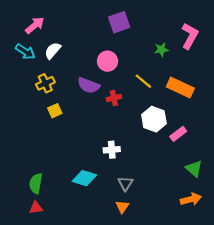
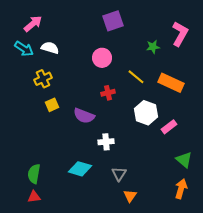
white semicircle: (53, 51) -> (50, 48), turned 66
purple semicircle: (89, 85) -> (84, 116), moved
orange arrow: (191, 199) -> (181, 189), turned -60
orange triangle: (122, 207) -> (130, 196), moved

